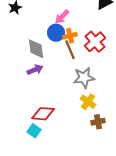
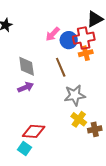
blue circle: (56, 33) -> (69, 40), moved
orange cross: (70, 36) -> (86, 53), moved
red cross: (95, 42) -> (84, 38), moved, turned 30
brown cross: (98, 122) -> (95, 129), moved

